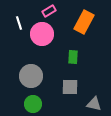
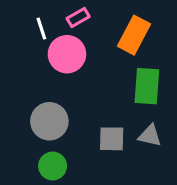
white line: (19, 23) -> (41, 29), moved
green rectangle: (73, 57) -> (147, 86), moved, size x1.6
gray triangle: (94, 104) -> (150, 136), moved

